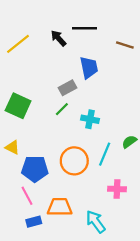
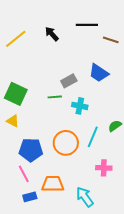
black line: (84, 28) -> (87, 25), moved
blue trapezoid: (89, 68) -> (99, 73), moved, turned 135
gray rectangle: (68, 88) -> (69, 81), moved
green line: (62, 109) -> (55, 97), turned 40
yellow triangle: (12, 147) -> (13, 121), moved

